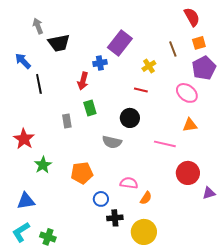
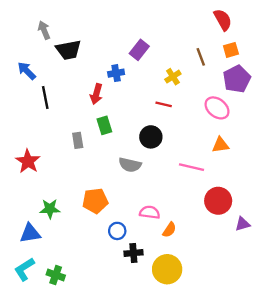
purple rectangle: (120, 43) -> (139, 50), size x0.7
green star: (43, 165) -> (50, 209), moved, turned 30

